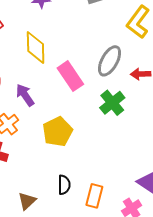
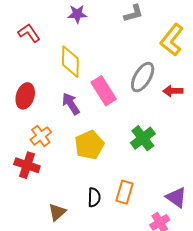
purple arrow: (25, 95) -> (71, 104), moved
green cross: (112, 103) -> (143, 138), moved
orange rectangle: (94, 196) -> (125, 192), moved

